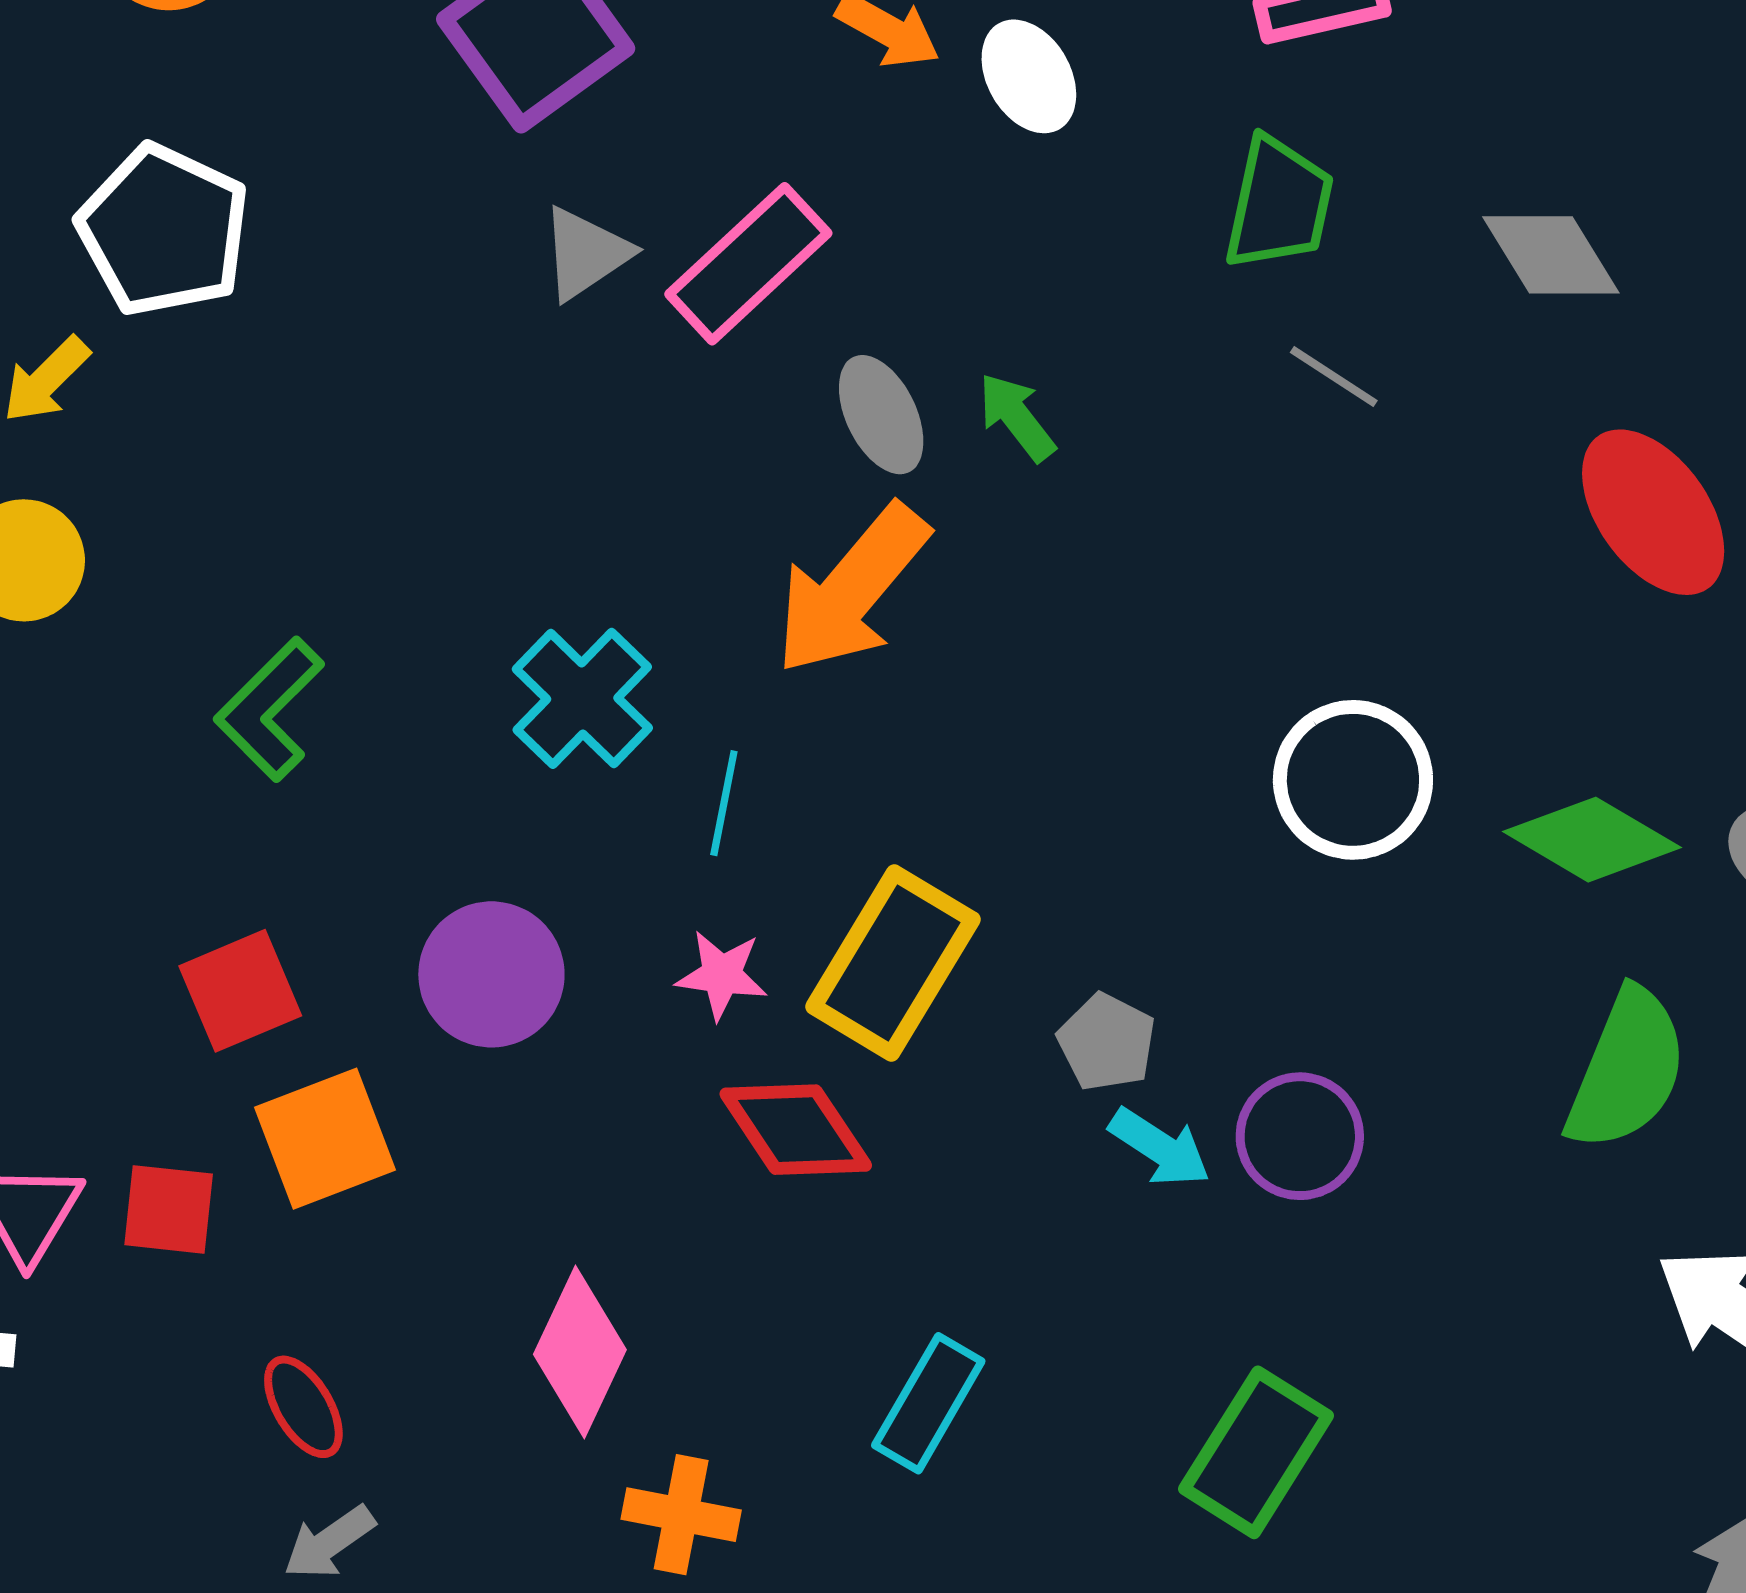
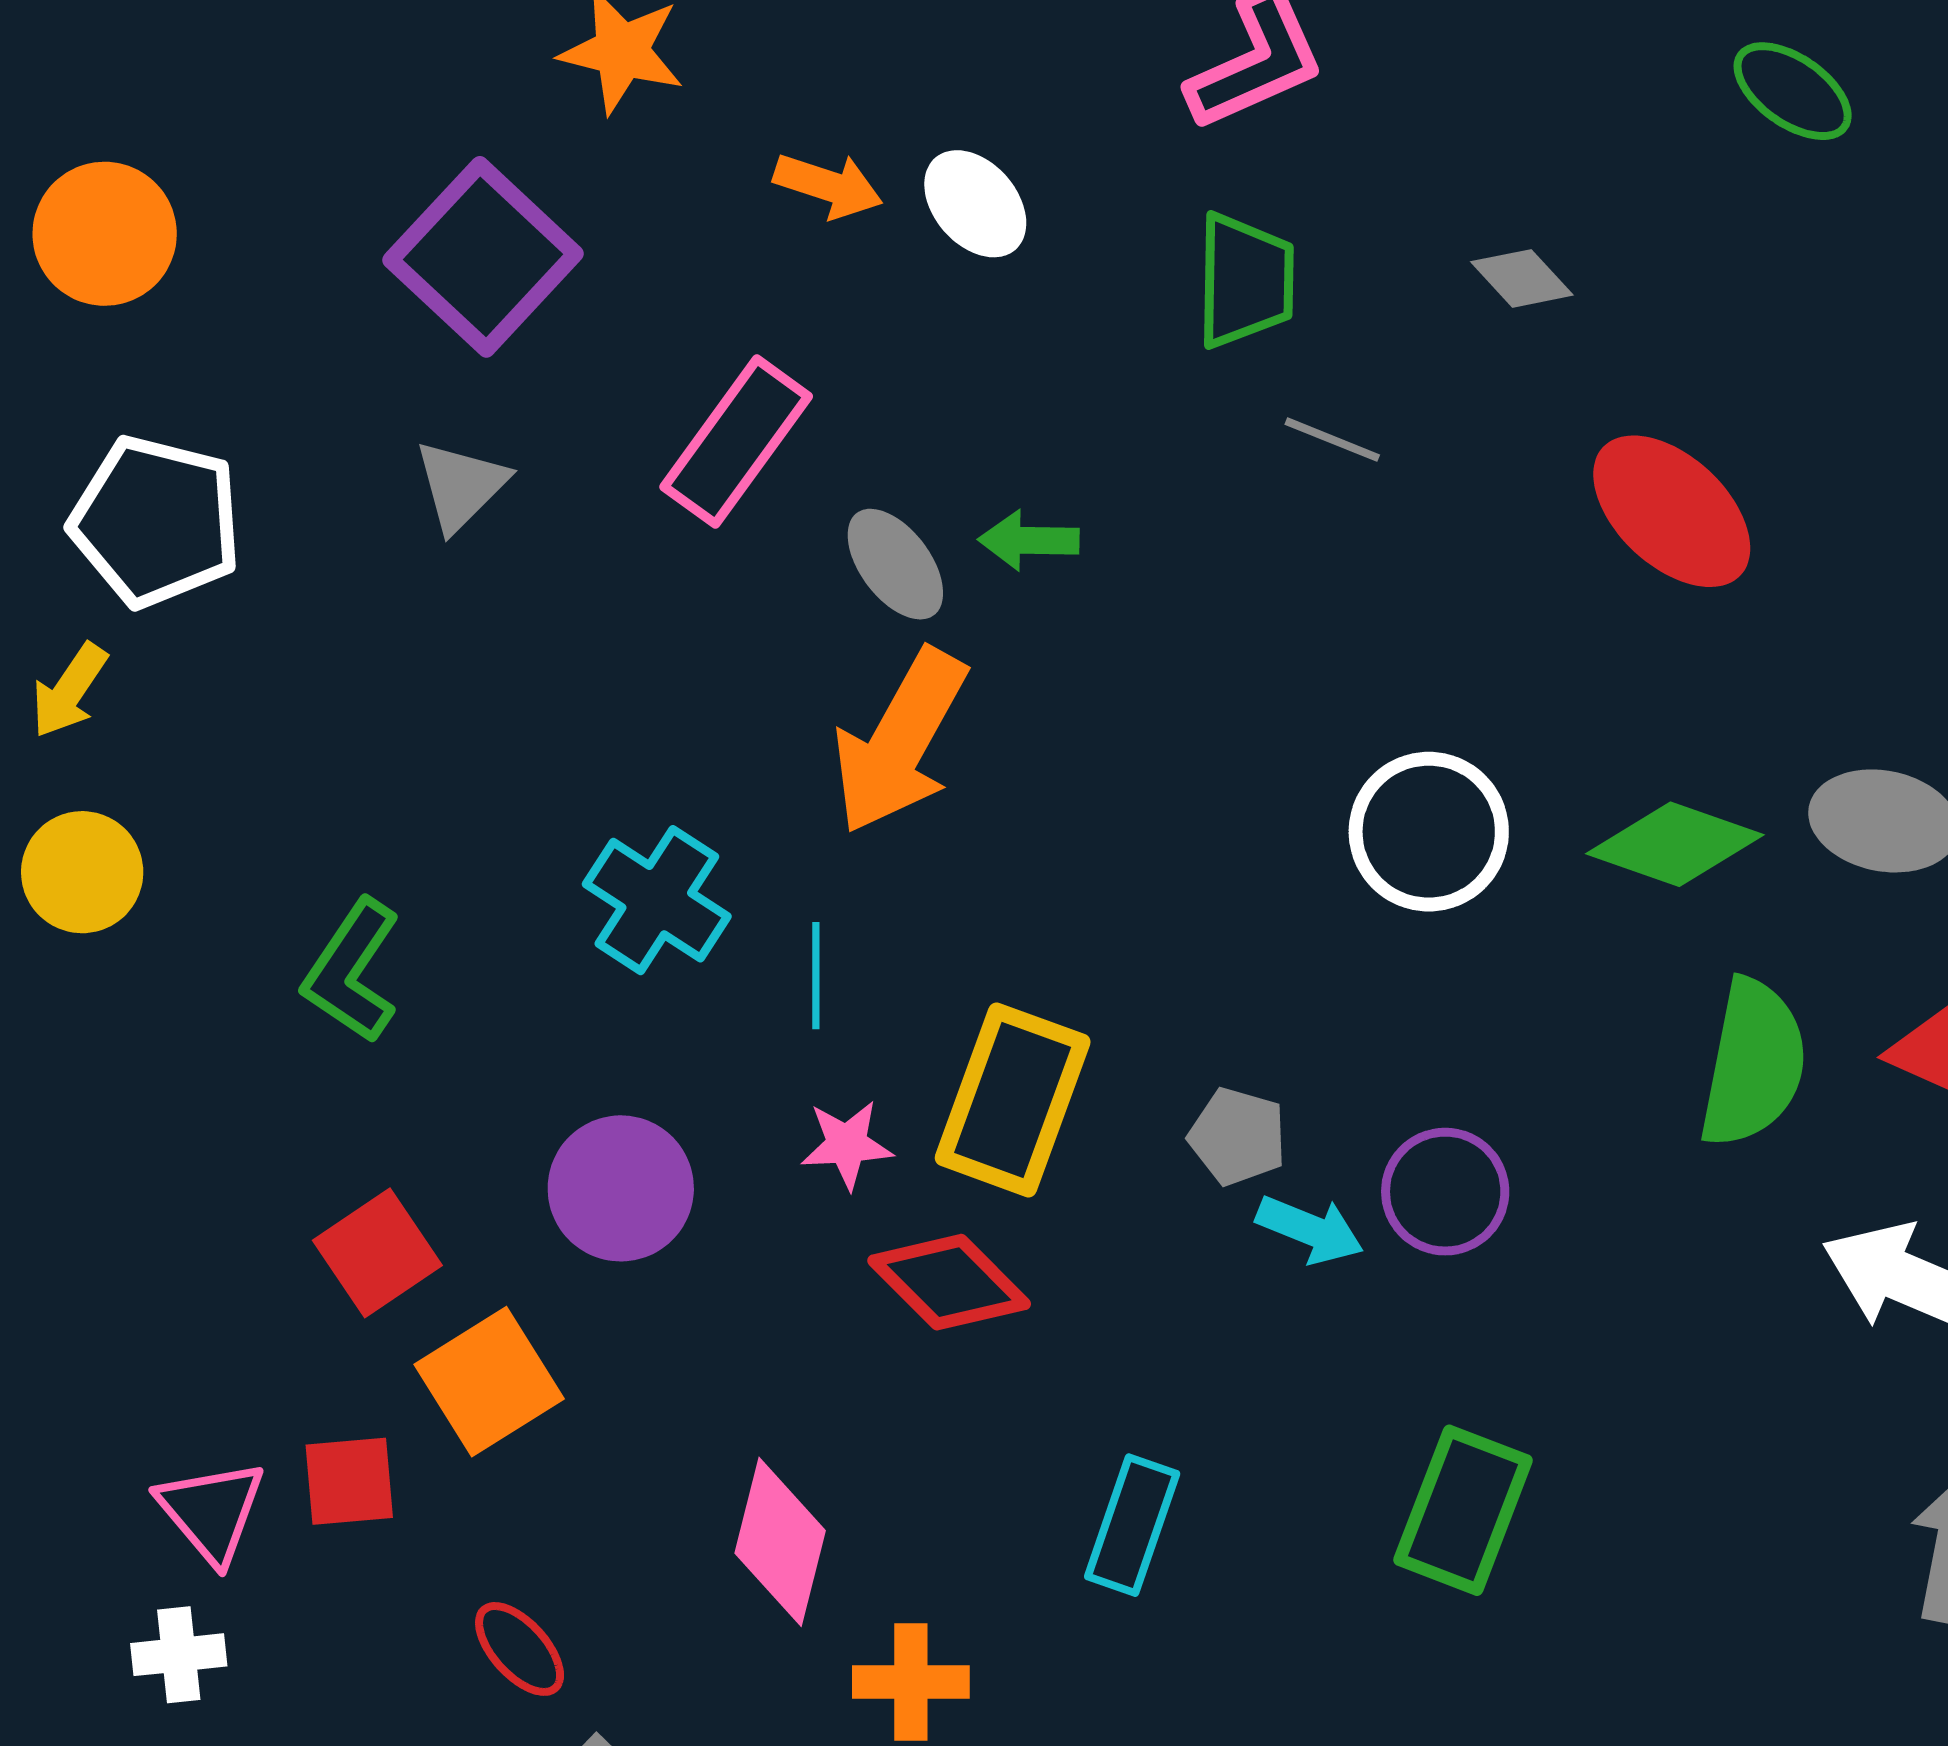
gray triangle: (586, 253) -> (461, 486), moved
gray diamond: (1551, 255) -> (1522, 278), size x0.7
green arrow: (1017, 417) -> (1029, 540), turned -40

